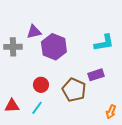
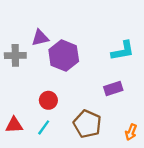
brown pentagon: (74, 90) -> (87, 124), moved

